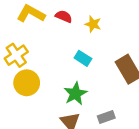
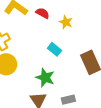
green star: (75, 94) -> (45, 78), turned -30

